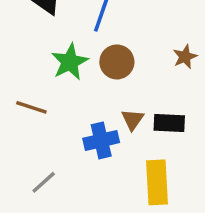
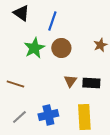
brown line: (31, 107) -> (15, 84), moved
blue cross: (101, 140) -> (48, 115), moved

